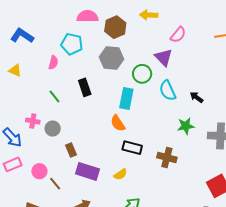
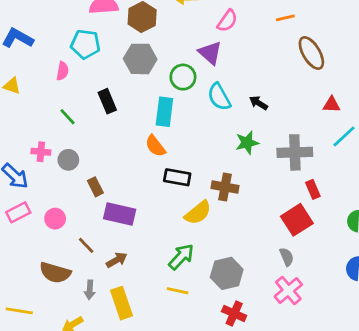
yellow semicircle: (120, 174) -> (198, 213), moved, size x1.5
brown line: (55, 184) -> (86, 245), moved

